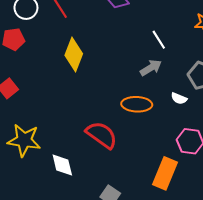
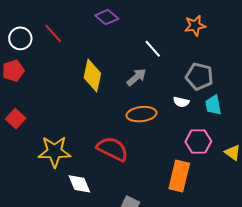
yellow diamond: (74, 54) -> (92, 75), moved
gray arrow: (151, 68) -> (136, 77), moved
yellow star: (24, 140) -> (54, 152), moved

